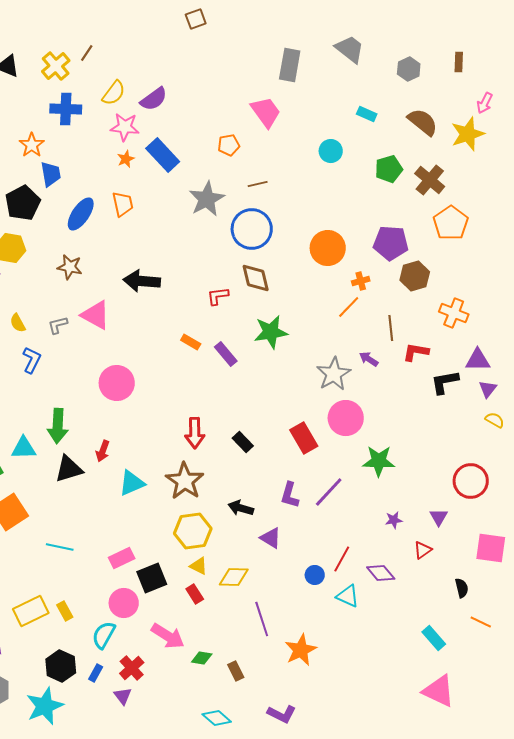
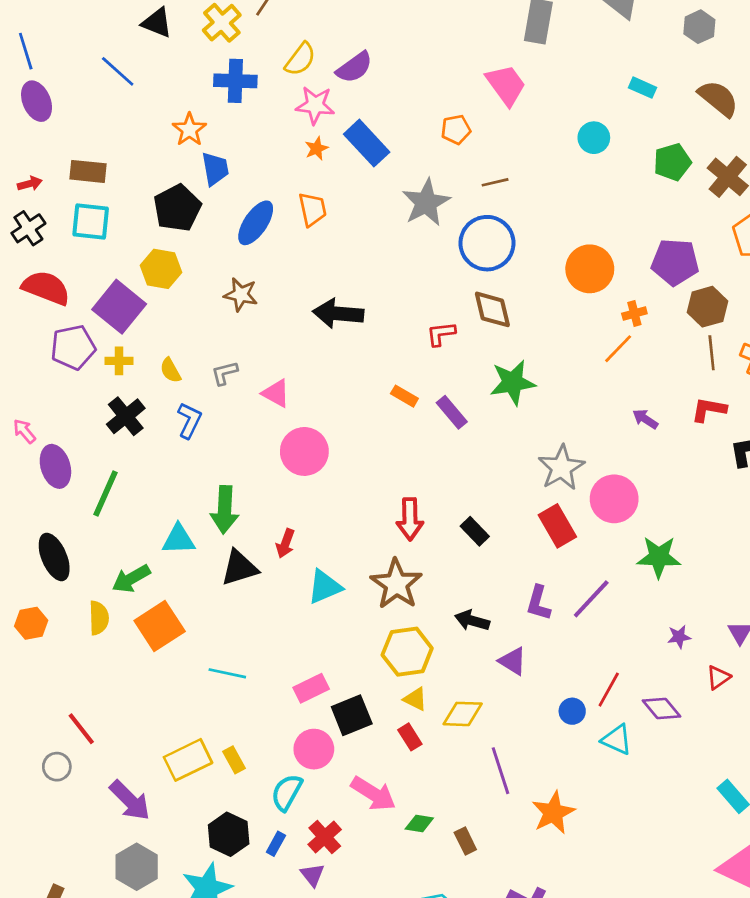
pink triangle: (96, 315) -> (276, 393), moved, size x0.7
brown line: (391, 328) -> (712, 353), moved
gray star: (334, 374) -> (561, 468), moved

